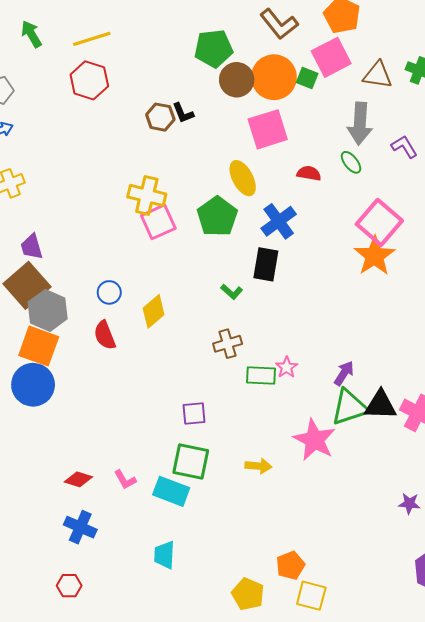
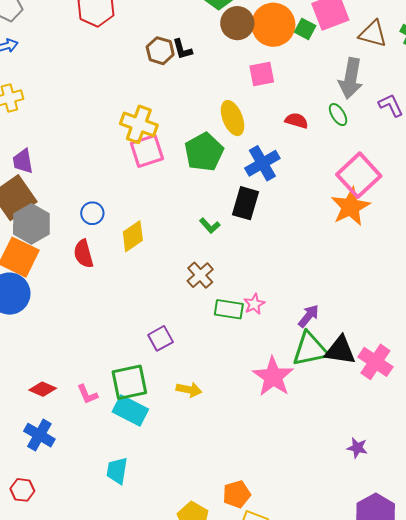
pink square: (268, 129) -> (262, 74), size x0.7
brown cross: (228, 344) -> (200, 275), turned -32
purple square: (194, 414) -> (161, 338), turned -30
green square: (191, 461) -> (129, 382), moved, turned -30
yellow arrow: (258, 466) -> (189, 390), moved

